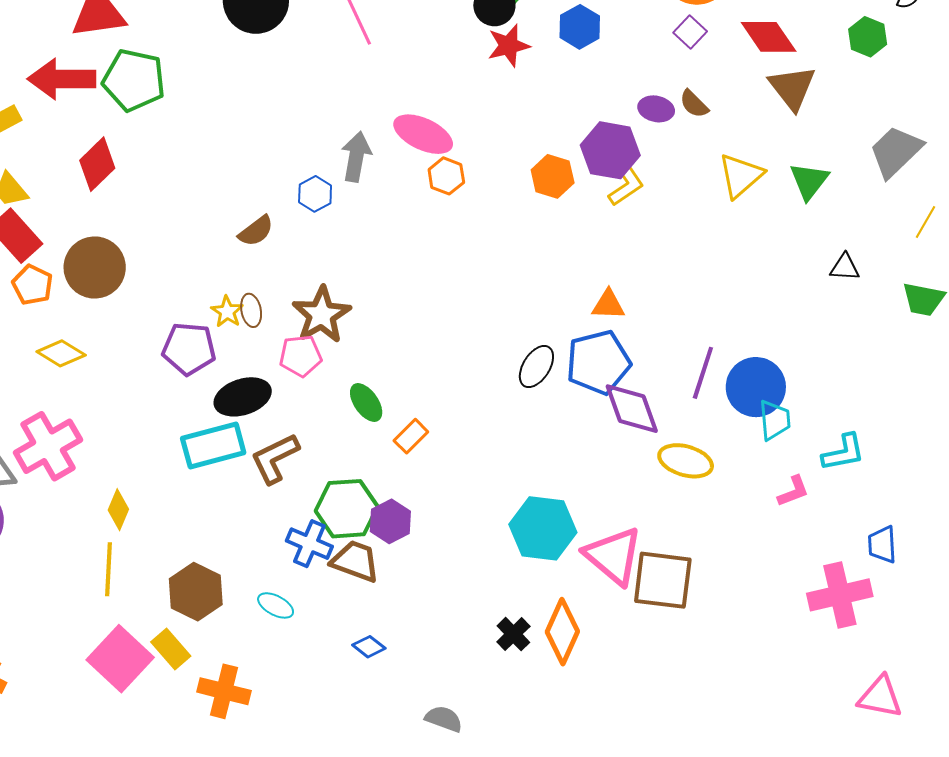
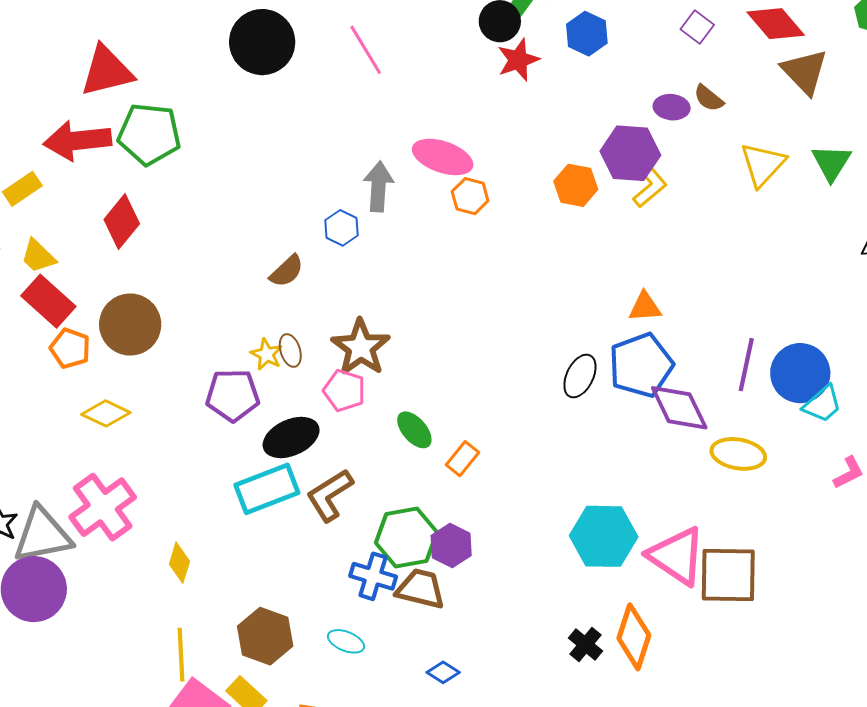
pink pentagon: (301, 356) -> (344, 390), turned 30
cyan trapezoid: (775, 420) -> (822, 404), turned 60
yellow line: (108, 569) -> (181, 655), moved

